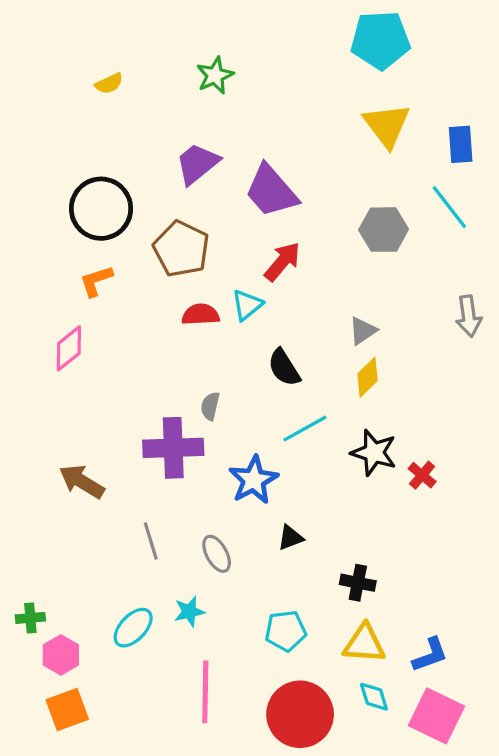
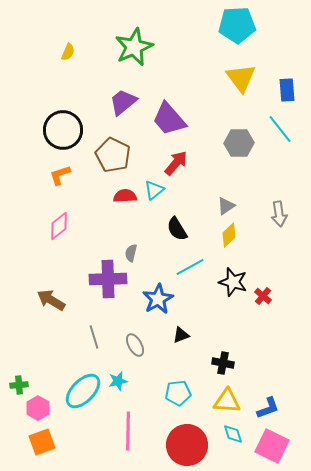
green star: (215, 75) -> (134, 47), size x1.6
yellow semicircle: (109, 83) -> (68, 52), turned -42
gray arrow: (469, 316) -> (279, 214), moved
pink diamond: (69, 348) -> (59, 226), moved
cyan ellipse: (133, 628) -> (83, 391), size x1.4

